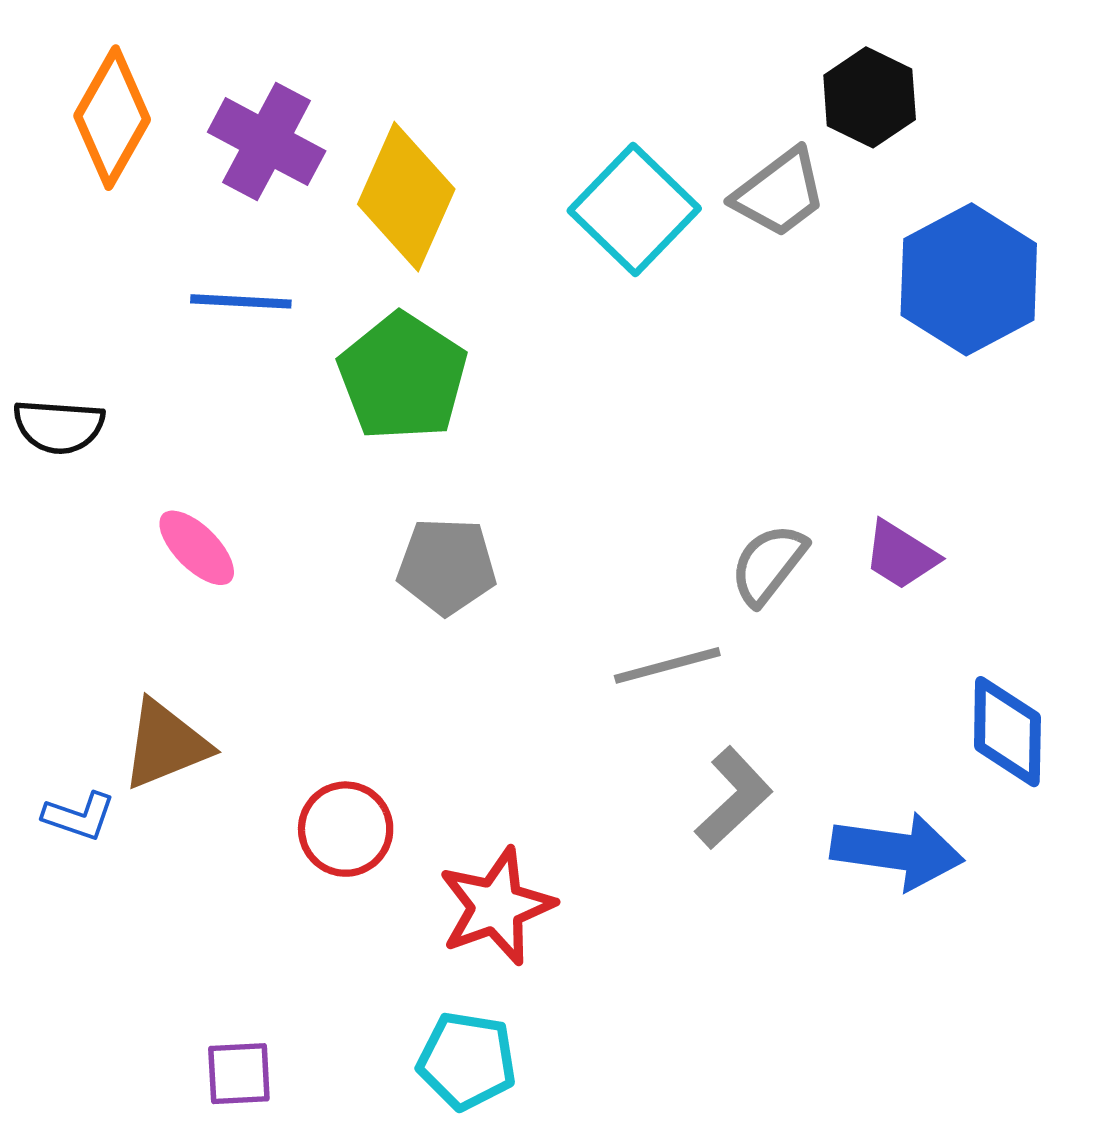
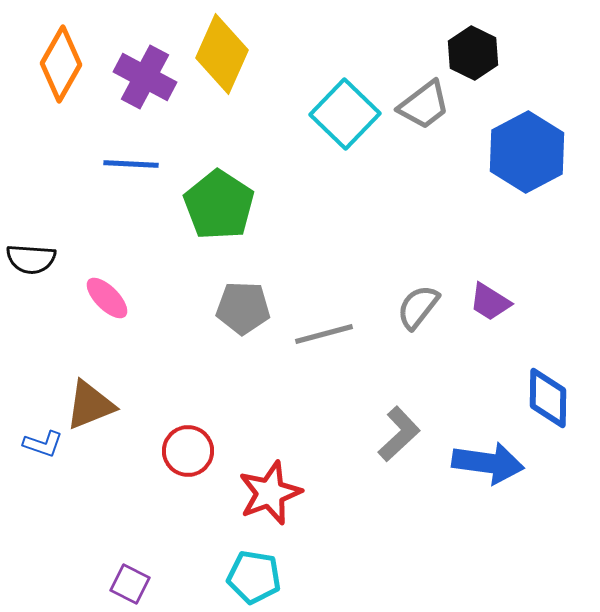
yellow diamond: (406, 197) -> (222, 54), moved
black semicircle: (59, 426) -> (31, 259), moved
gray line: (667, 665) -> (324, 334), moved
purple square: (239, 1074) -> (130, 584), turned 30

